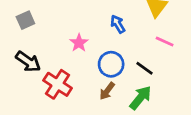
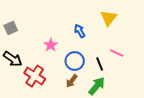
pink line: (165, 41) -> (117, 53), moved
black line: (145, 68) -> (100, 64), turned 32

